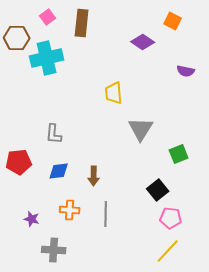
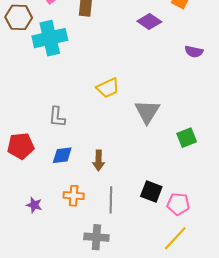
yellow trapezoid: (114, 93) -> (108, 88), moved, turned -110
black square: (158, 190) -> (151, 192), moved, turned -30
gray cross: (54, 250) -> (96, 237), moved

